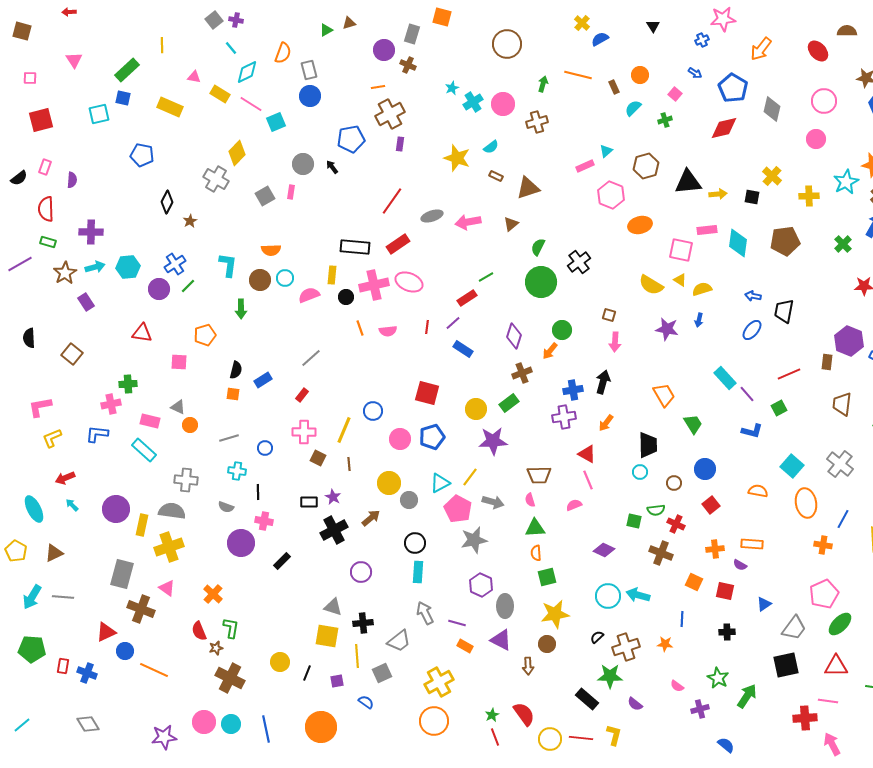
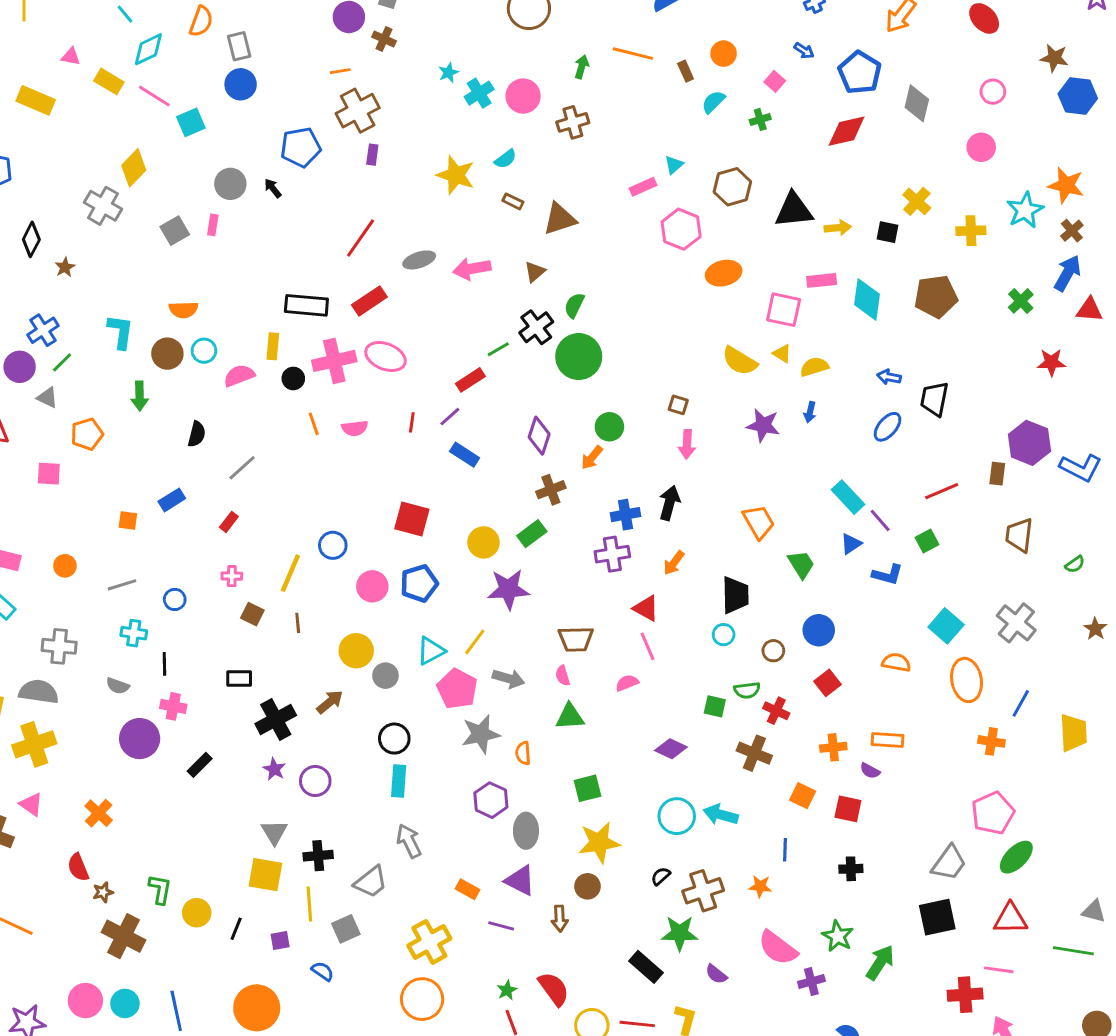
pink circle: (824, 101) -> (993, 92), size x0.7
black cross: (579, 262) -> (536, 327), moved
black semicircle: (236, 370) -> (197, 434), moved
gray triangle: (178, 407) -> (47, 398), moved
pink cross: (304, 432) -> (232, 576), size x0.6
purple star: (333, 497) -> (274, 769), moved
orange semicircle: (536, 553) -> (523, 753), moved
blue triangle: (764, 604) -> (851, 544), moved
gray triangle: (333, 607) -> (274, 832), turned 42
purple line: (457, 623) -> (501, 926), moved
green L-shape: (231, 628) -> (160, 889), moved
pink semicircle: (677, 686) -> (778, 948), size x2.0

